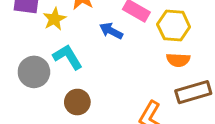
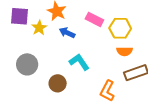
blue arrow: (111, 31) -> (67, 33), moved
cyan L-shape: (68, 57) -> (79, 62), moved

